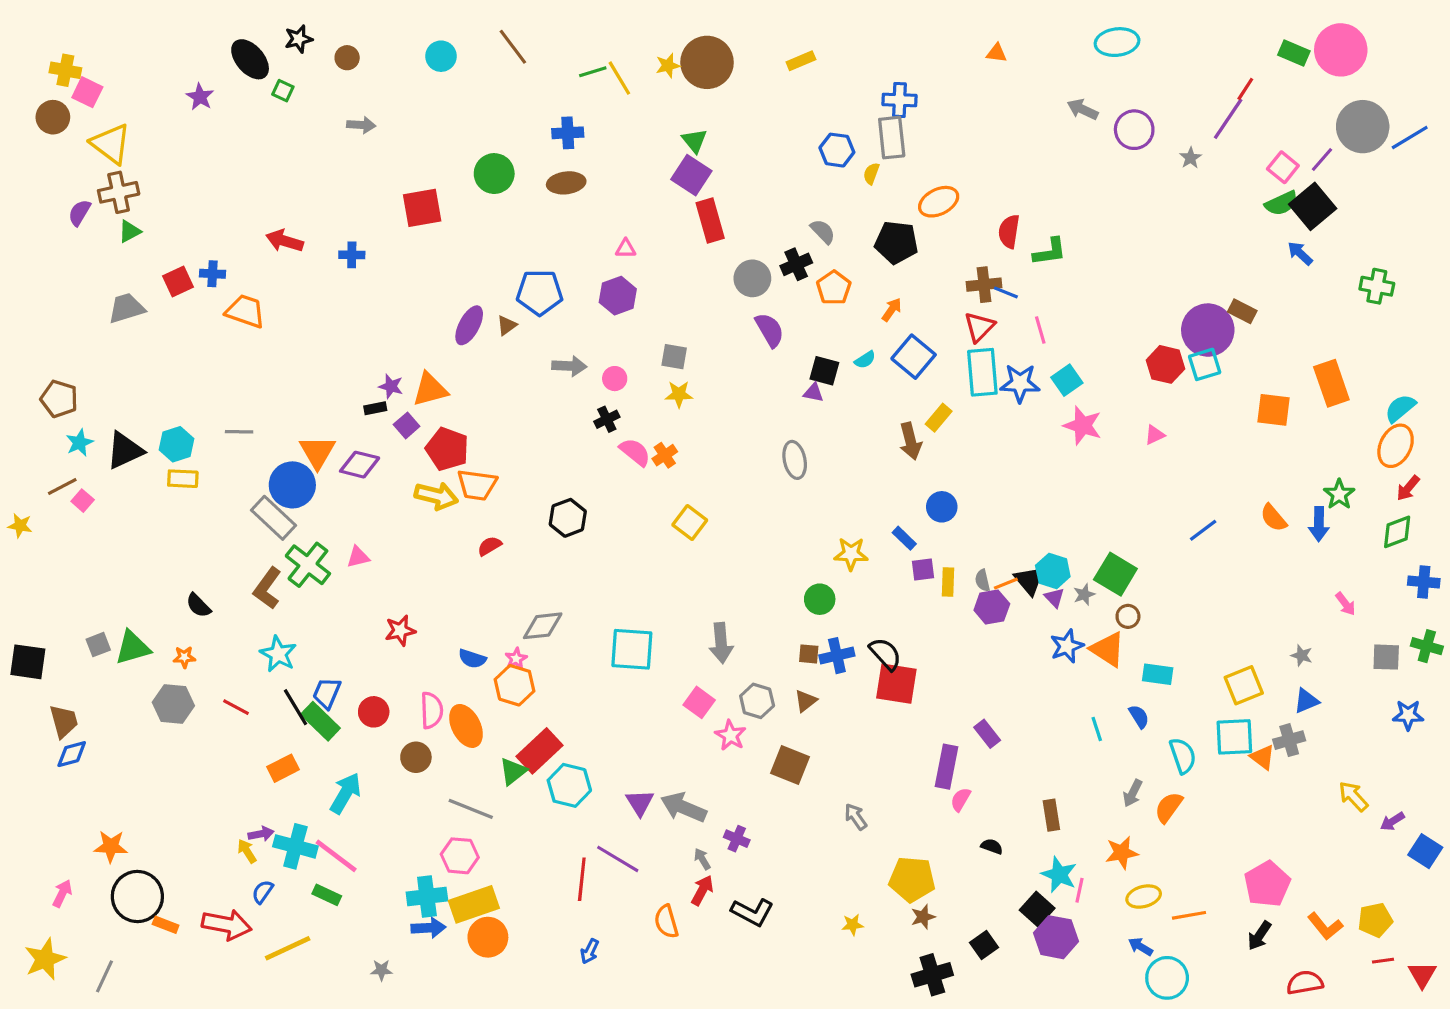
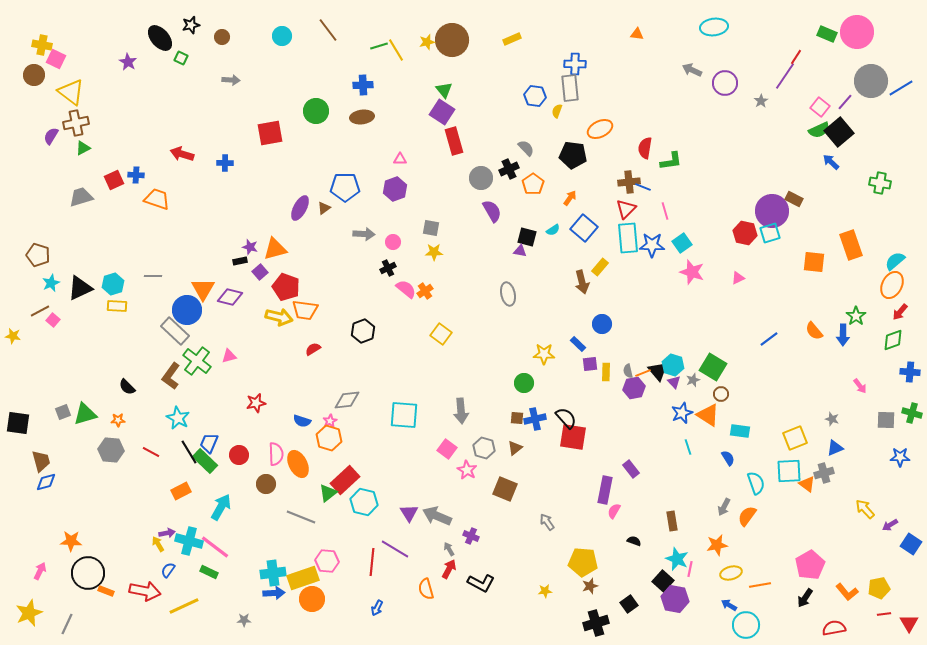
cyan line: (1097, 729) -> (688, 447), moved
pink hexagon: (460, 856) -> (327, 561), moved

